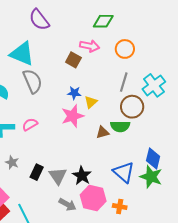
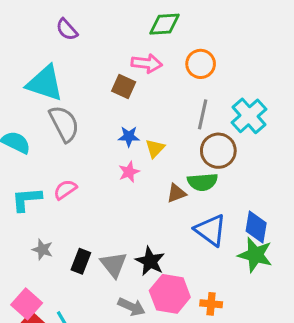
purple semicircle: (39, 20) -> (67, 30), size x0.7
pink star: (73, 116) -> (129, 172), size x0.6
blue triangle: (124, 172) -> (210, 230), moved

